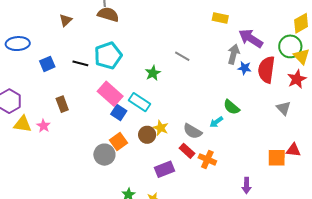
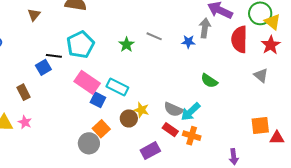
blue square: (47, 64) -> (43, 67), moved
blue star: (245, 68) -> (188, 42), moved
green star: (153, 73) -> (126, 45), moved
brown rectangle: (62, 104) -> (24, 92), moved
cyan arrow: (216, 122) -> (191, 112), moved, size x1.5
red triangle: (293, 150) -> (277, 138), moved

